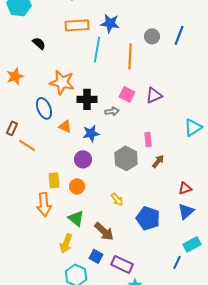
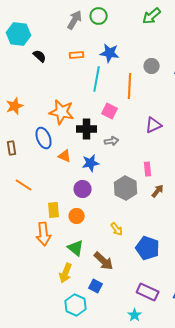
orange rectangle: (77, 25) -> (77, 55), size x0.6
black semicircle: (39, 43) -> (40, 56), moved
pink square: (127, 94) -> (110, 111), moved
brown rectangle: (12, 128) -> (12, 148), moved, turned -32
orange line: (27, 145) -> (24, 185), moved
purple rectangle: (122, 264) -> (148, 292), moved

